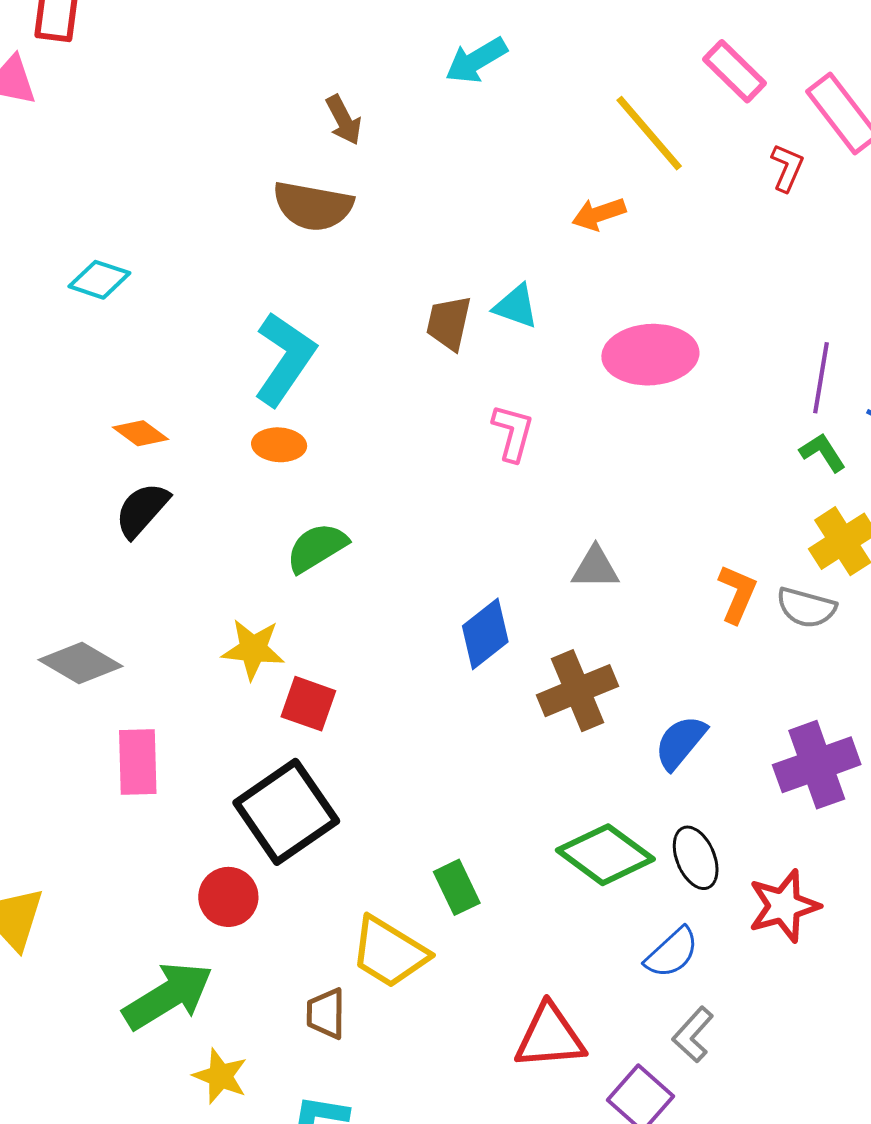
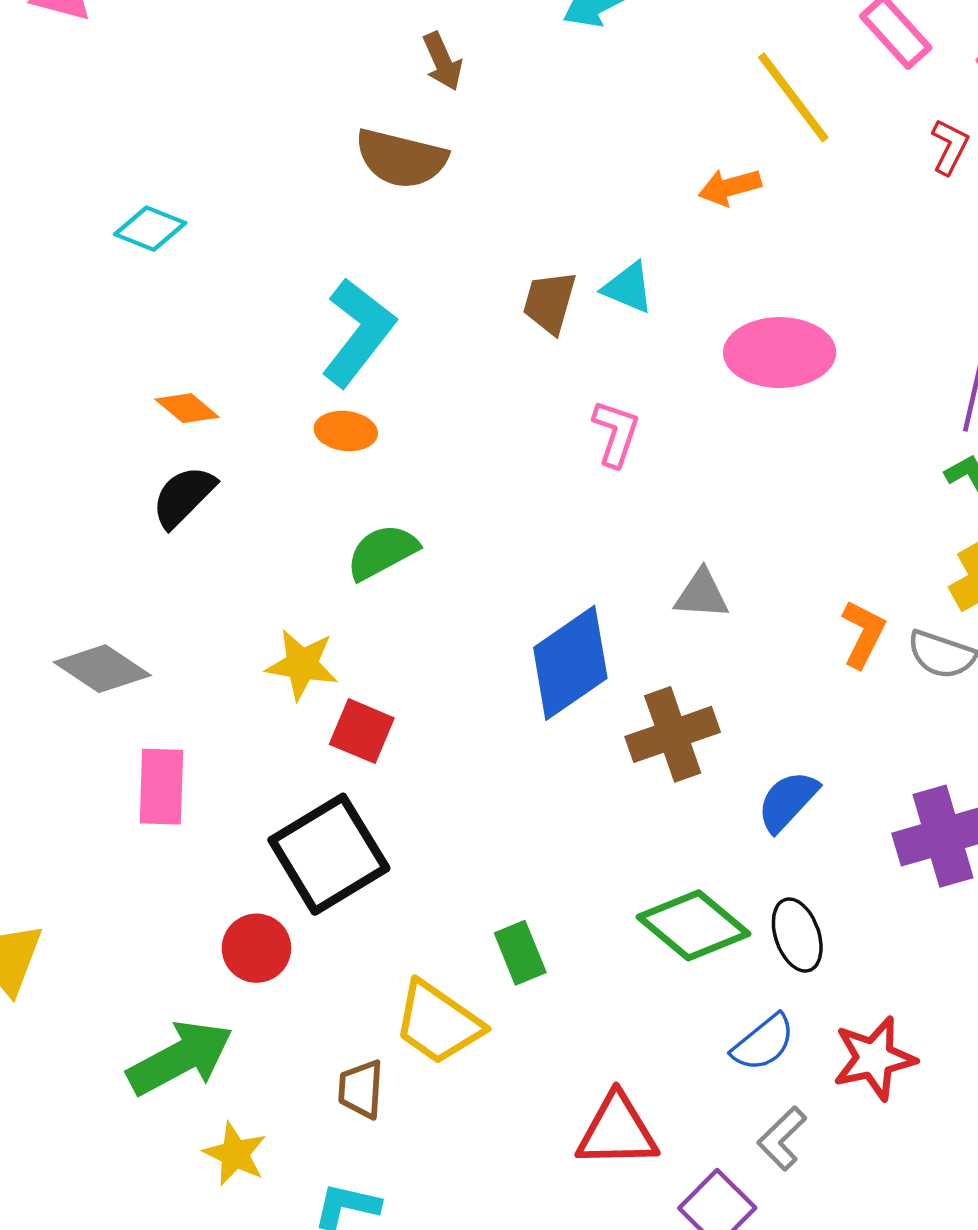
blue diamond: (485, 634) -> (570, 663), size x1.4
red star: (784, 906) -> (874, 1058), moved

